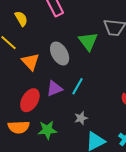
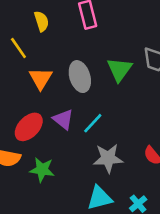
purple triangle: (55, 89) -> (63, 119), turned 48
gray star: (81, 118) -> (108, 158), moved, size x1.6

